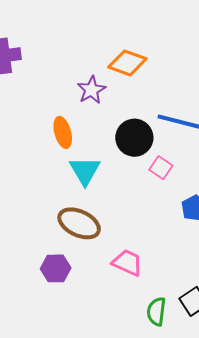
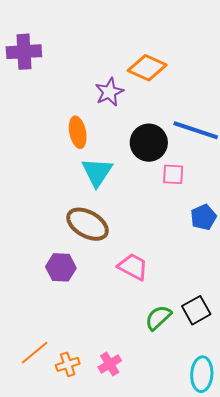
pink square: (161, 168) -> (173, 174), turned -35
green semicircle: (156, 311) -> (158, 318), turned 36

